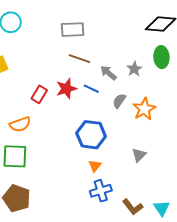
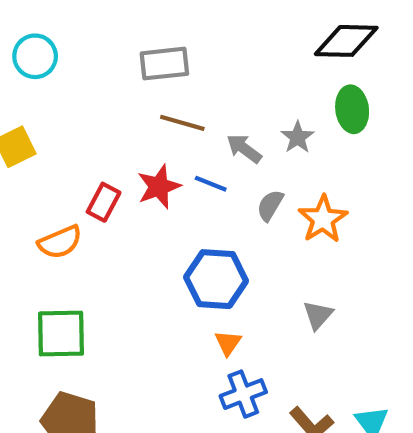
orange semicircle: (20, 124) -> (60, 242), moved

